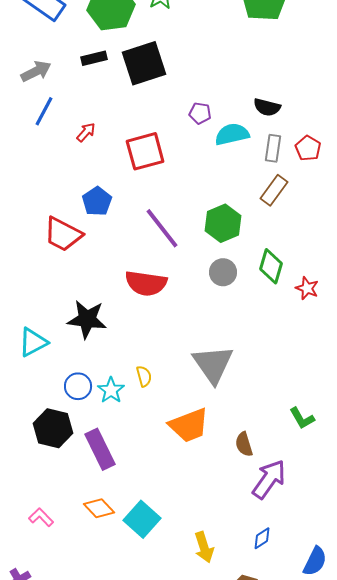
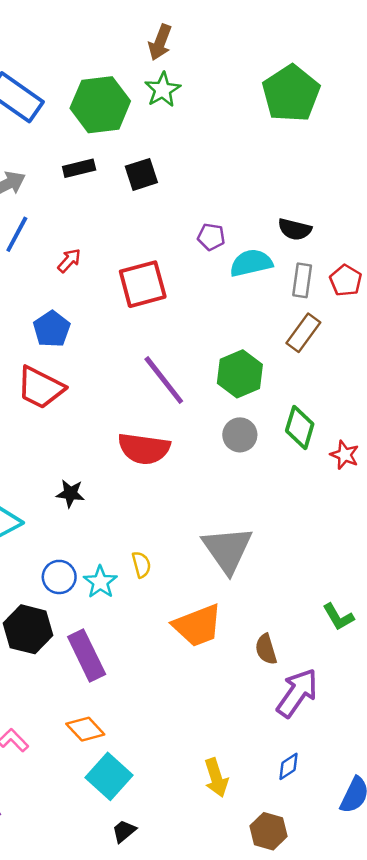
black square: (144, 63) -> (141, 174), size x0.6
blue pentagon: (97, 201) -> (52, 329), moved
black star: (87, 319) -> (70, 493), size x0.6
cyan square: (142, 519) -> (109, 776), moved

